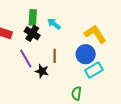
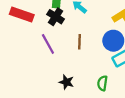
black star: (42, 71) -> (66, 82), moved

